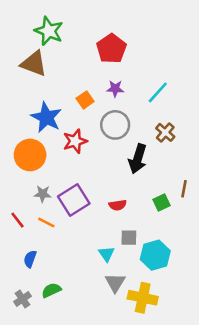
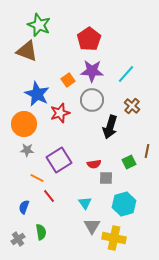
purple star: (115, 89) -> (92, 71), size x1.6
gray star: (43, 194) -> (27, 150), moved
red line: (18, 220) -> (49, 196), moved
gray square: (129, 238) -> (106, 178), moved
green semicircle: (51, 290) -> (41, 232), turned 105

